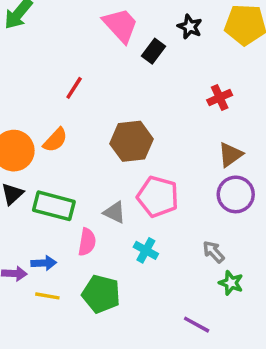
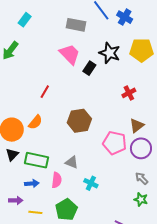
black star: (190, 27) -> (110, 53), size x1.5
pink pentagon: (158, 197) -> (115, 143), moved
gray arrow: (213, 252) -> (142, 178), moved
blue arrow: (44, 263) -> (32, 184), moved
green pentagon: (101, 294) -> (66, 210), turned 30

